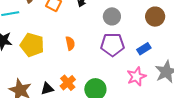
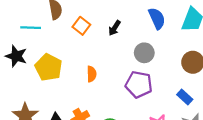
blue rectangle: (144, 49) -> (185, 97), moved, turned 64

